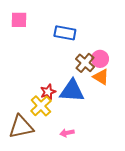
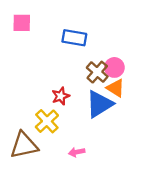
blue triangle: (72, 91) -> (99, 104), moved, turned -36
red star: (48, 92) -> (61, 96), moved

